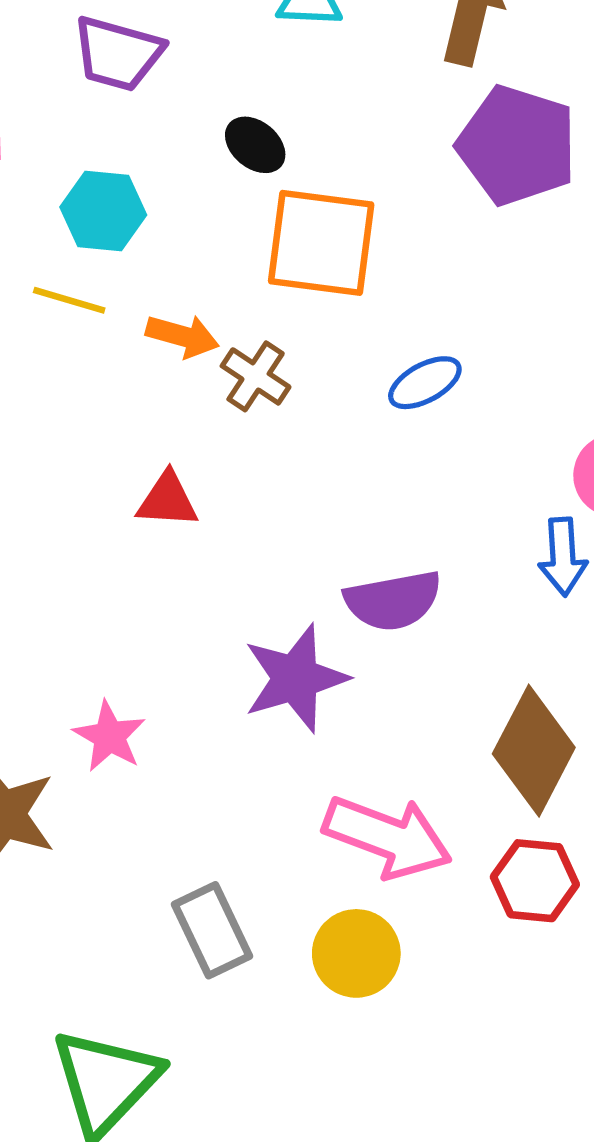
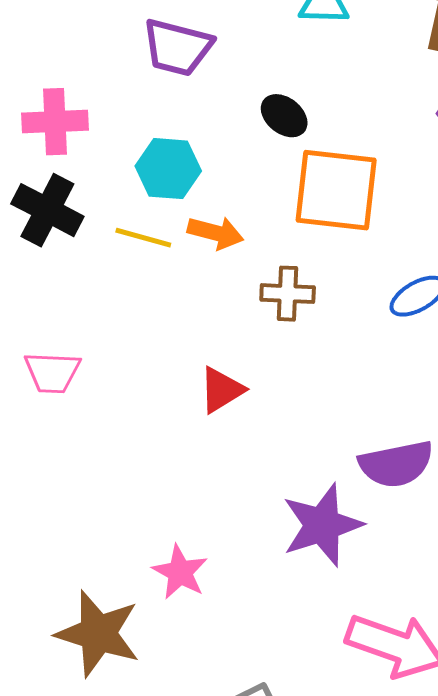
orange arrow: (182, 336) -> (215, 233), moved
brown cross: (256, 376) -> (288, 294), turned -30
red triangle: (167, 500) -> (222, 390), turned -34

